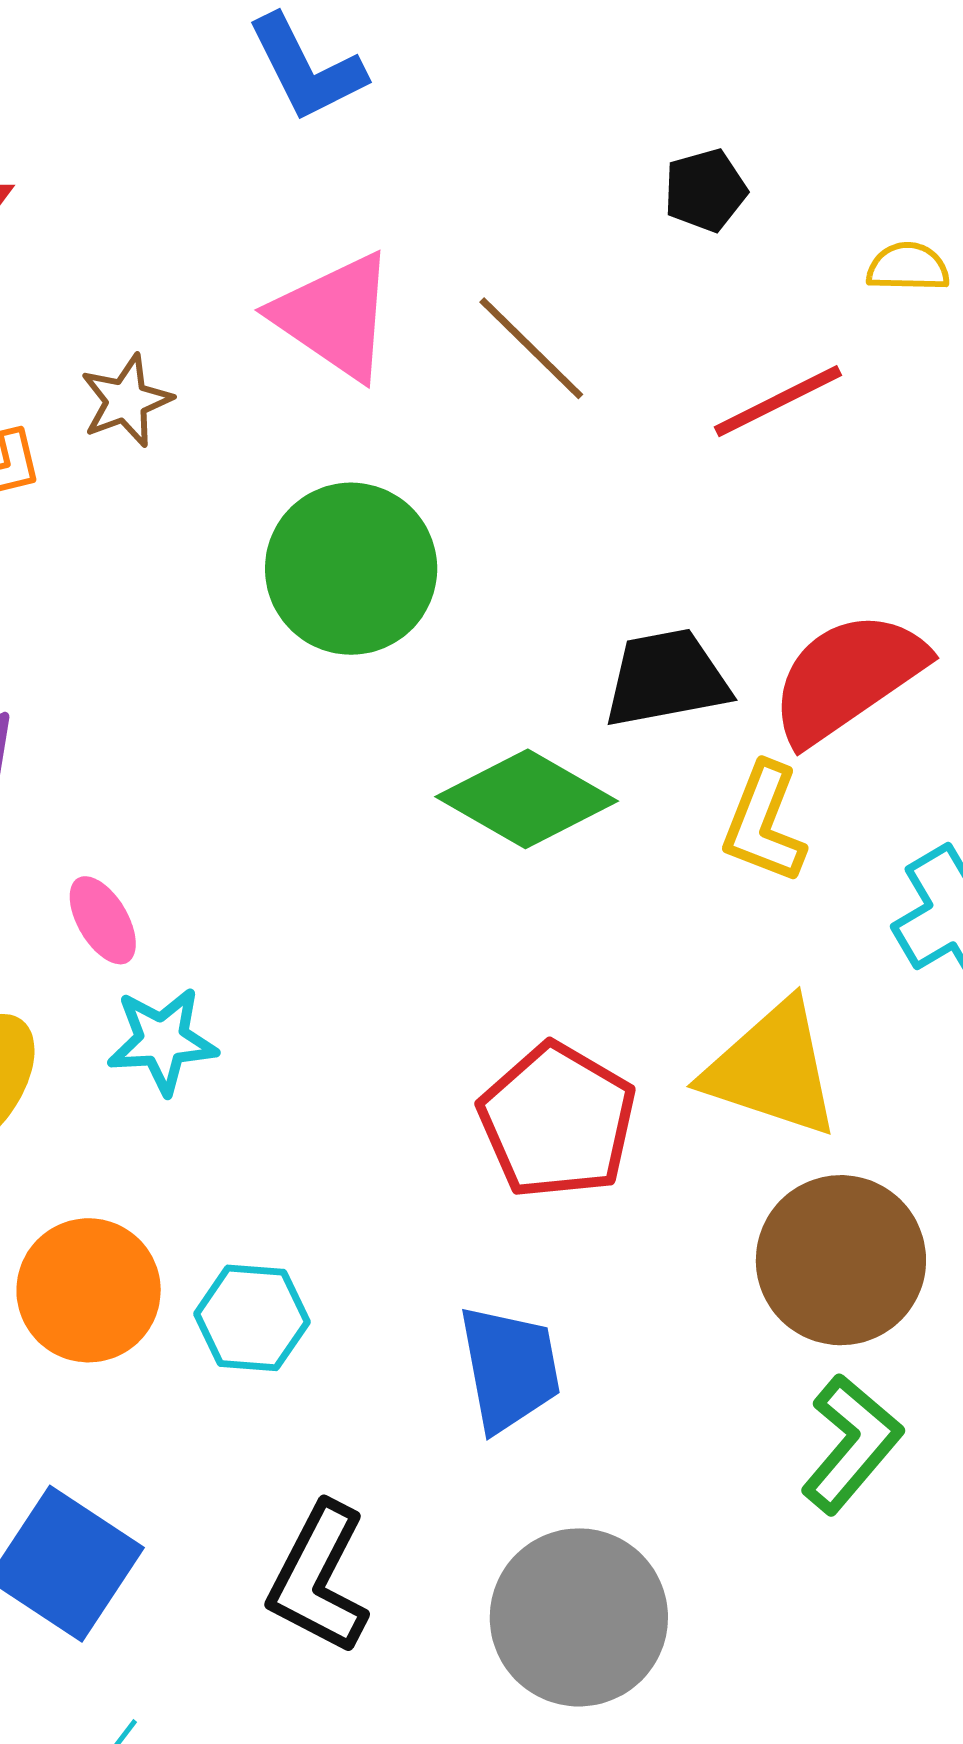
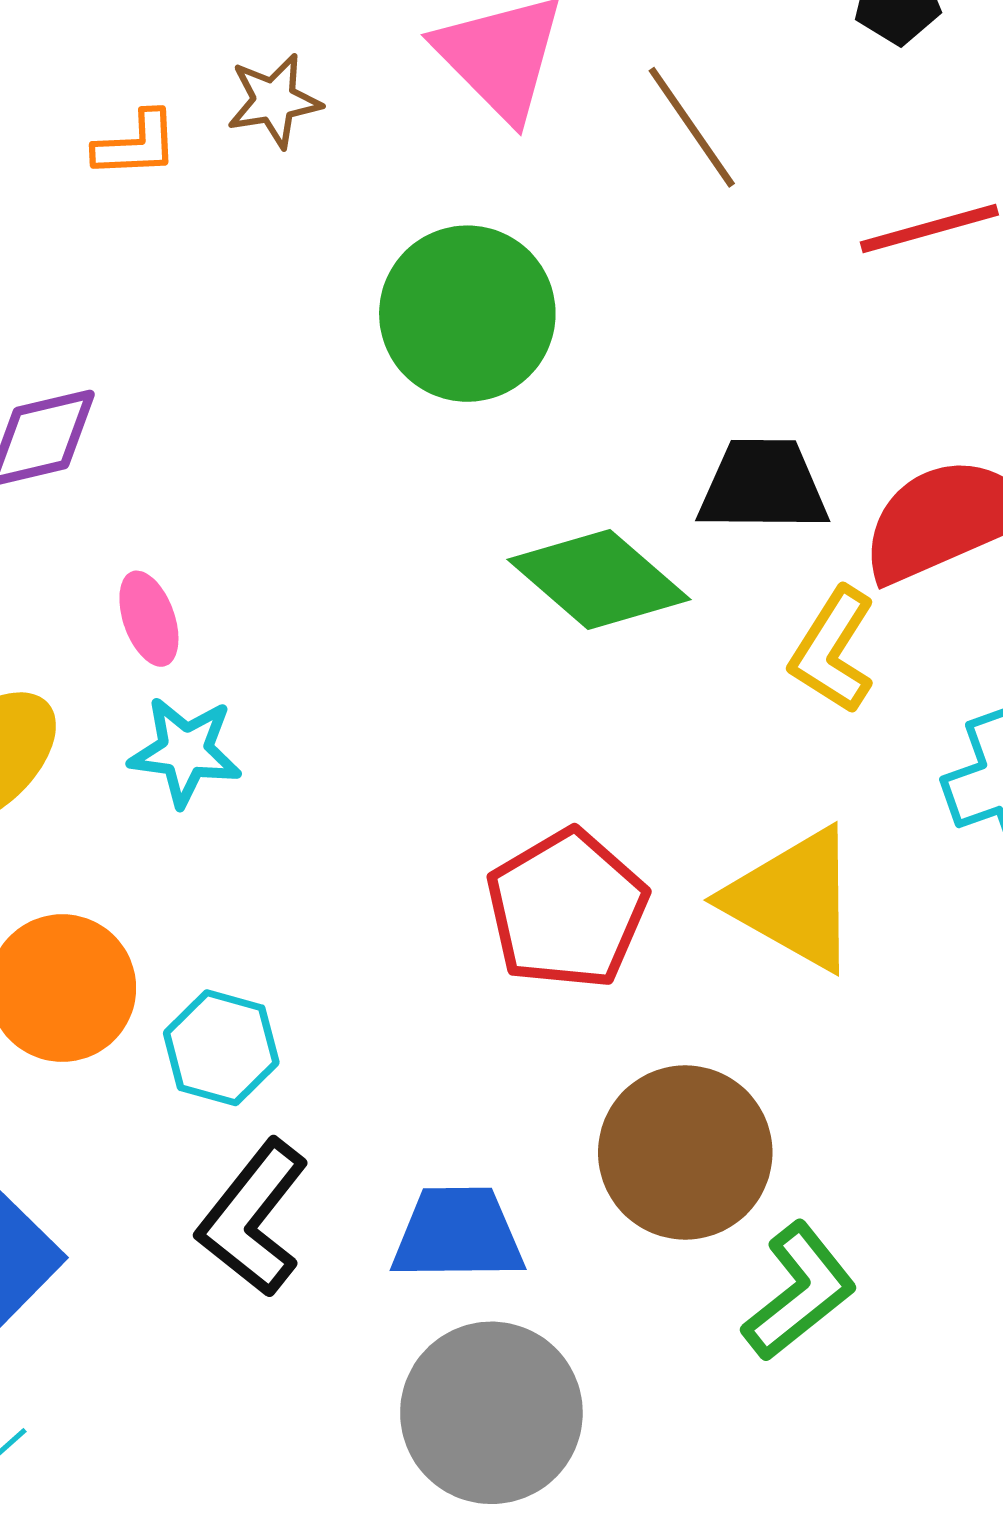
brown circle: (841, 1260) -> (685, 1152), moved
blue trapezoid: (509, 1368) -> (458, 1234), moved, turned -91
black L-shape: (319, 1578) -> (253, 1218), moved

